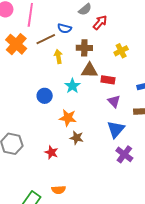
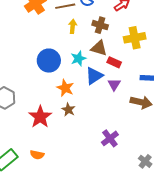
yellow cross: (121, 51) -> (135, 38), size x1.5
blue circle: (45, 96) -> (49, 61), size x1.5
blue triangle: (116, 129) -> (94, 76), moved
red star: (51, 152) -> (40, 117), size x1.6

